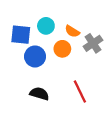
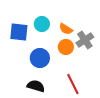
orange circle: (62, 49) -> (66, 47), moved
blue circle: (35, 56) -> (40, 58), moved

